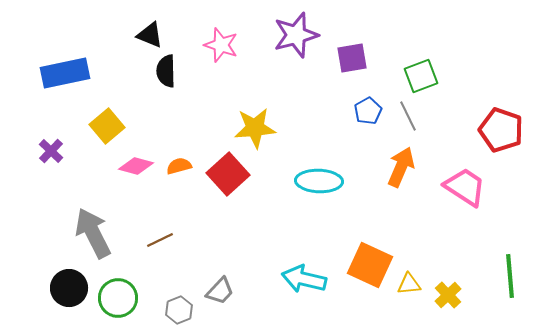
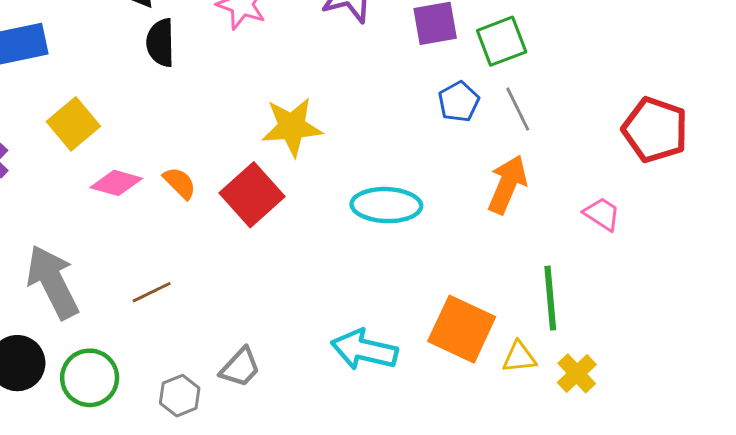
green square: (421, 76) -> (502, 41), moved
orange semicircle: (179, 166) -> (180, 183), turned 60
pink trapezoid: (465, 187) -> (602, 214), size x0.6
green line: (510, 276) -> (550, 298), moved

